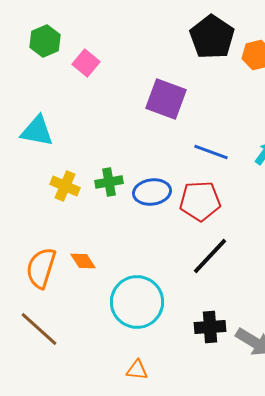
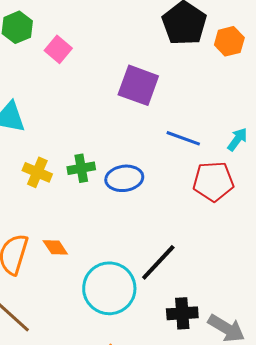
red pentagon: (200, 201) -> (213, 181), moved
black line: (210, 256) -> (158, 262), moved

